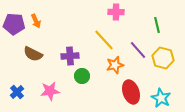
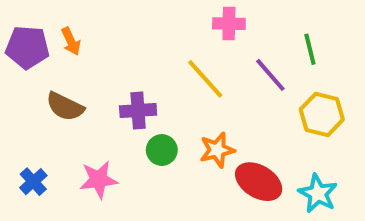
purple line: (138, 50) -> (270, 75), moved
orange star: (115, 65) -> (217, 150), moved
red ellipse: (131, 92) -> (259, 182), turned -40

